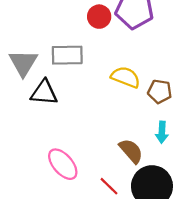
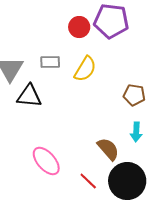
gray rectangle: (67, 55) -> (50, 62), size x0.7
yellow semicircle: (126, 77) -> (85, 69), moved, turned 100

